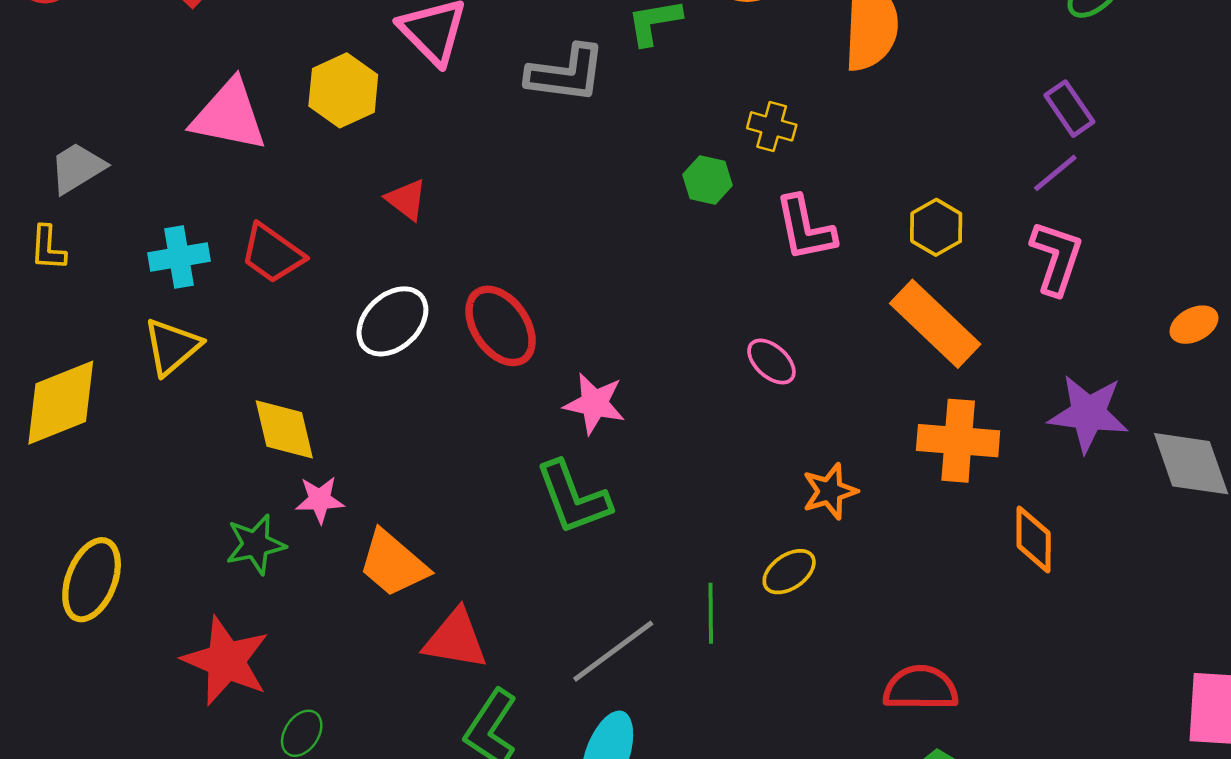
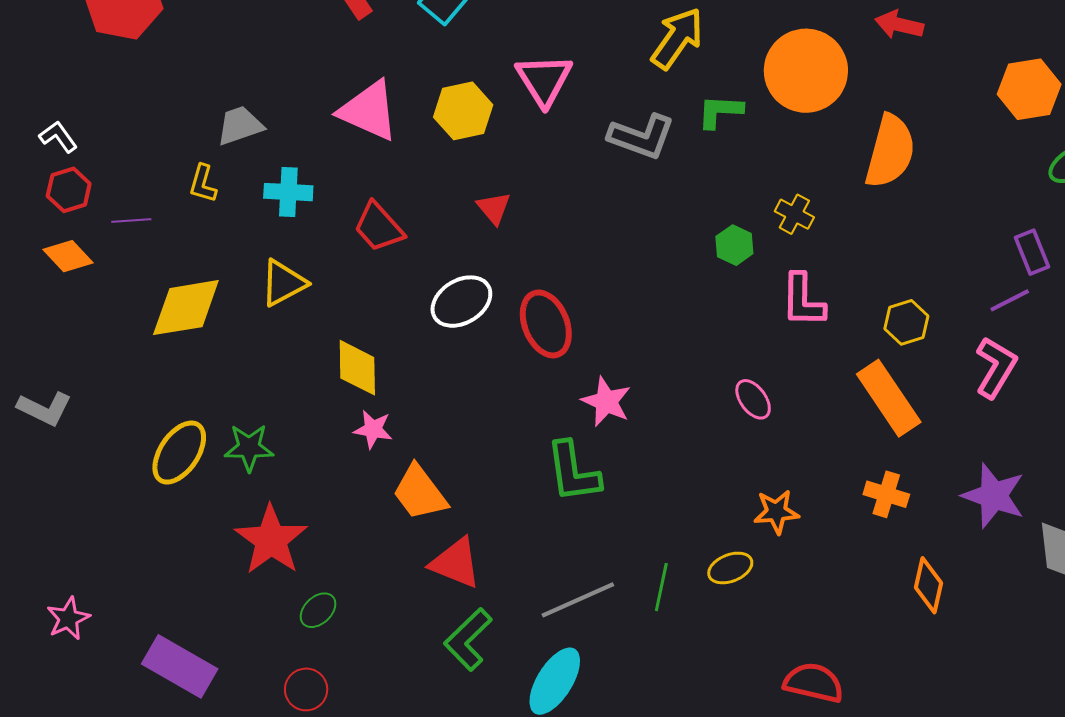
cyan cross: (179, 257) -> (288, 192), moved
orange cross: (958, 441) -> (886, 494), size x0.7
green star: (256, 544) -> (249, 448), moved

